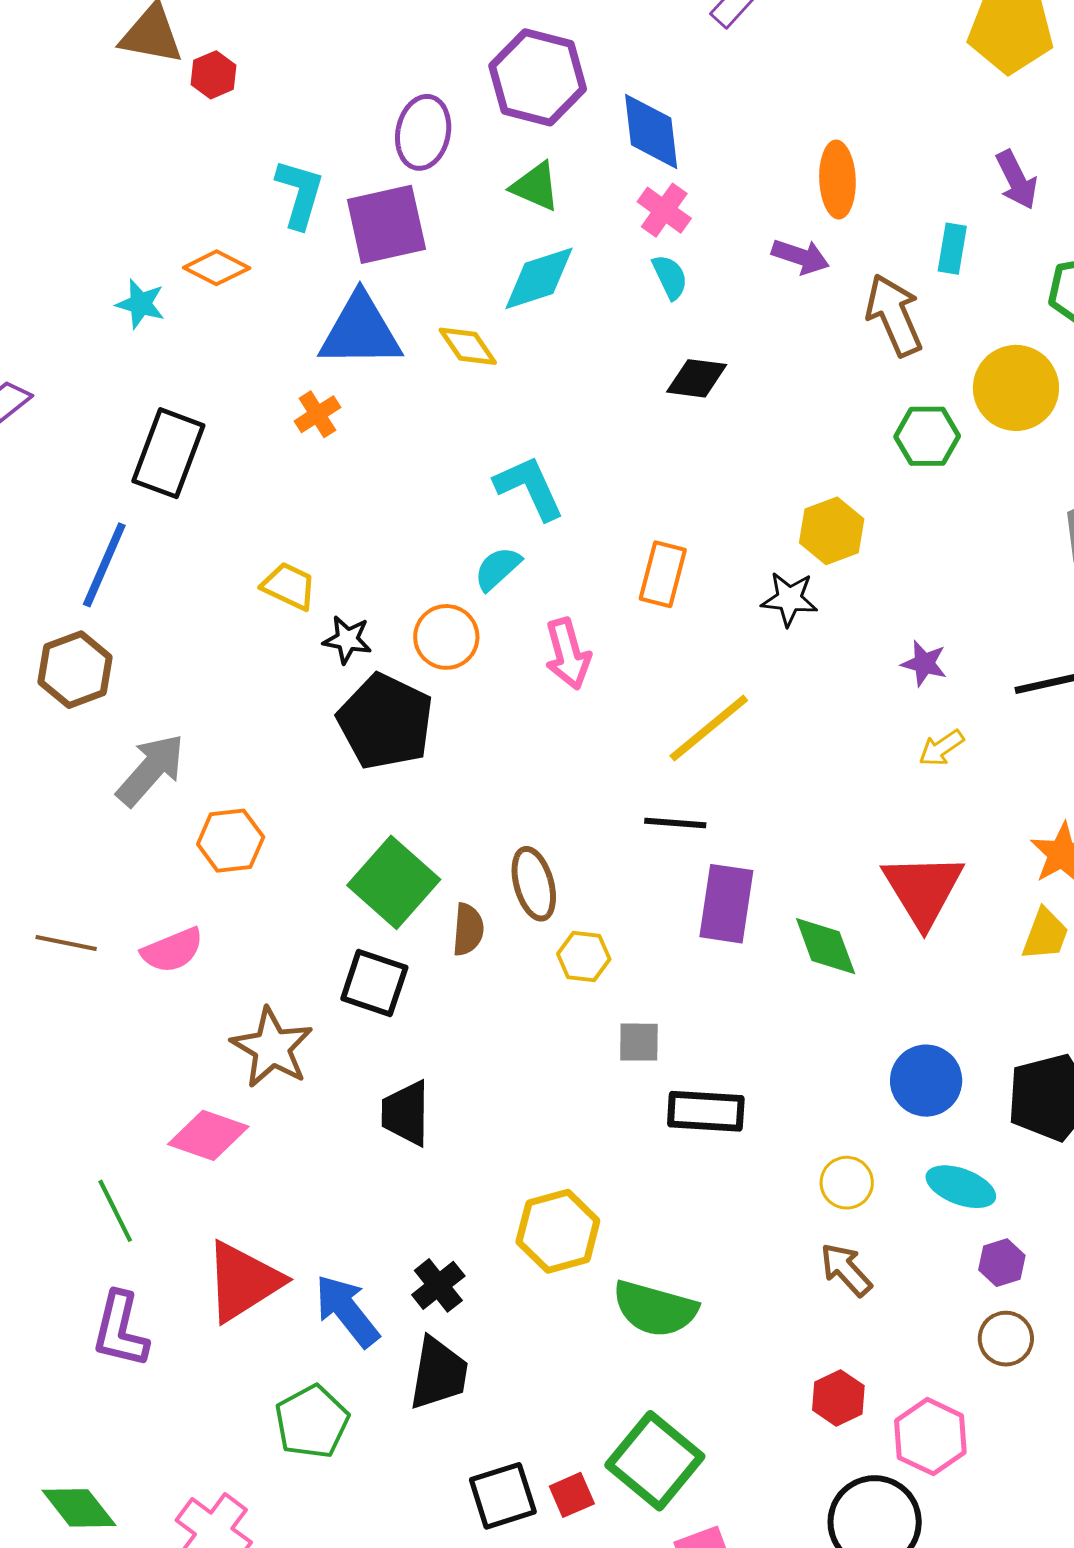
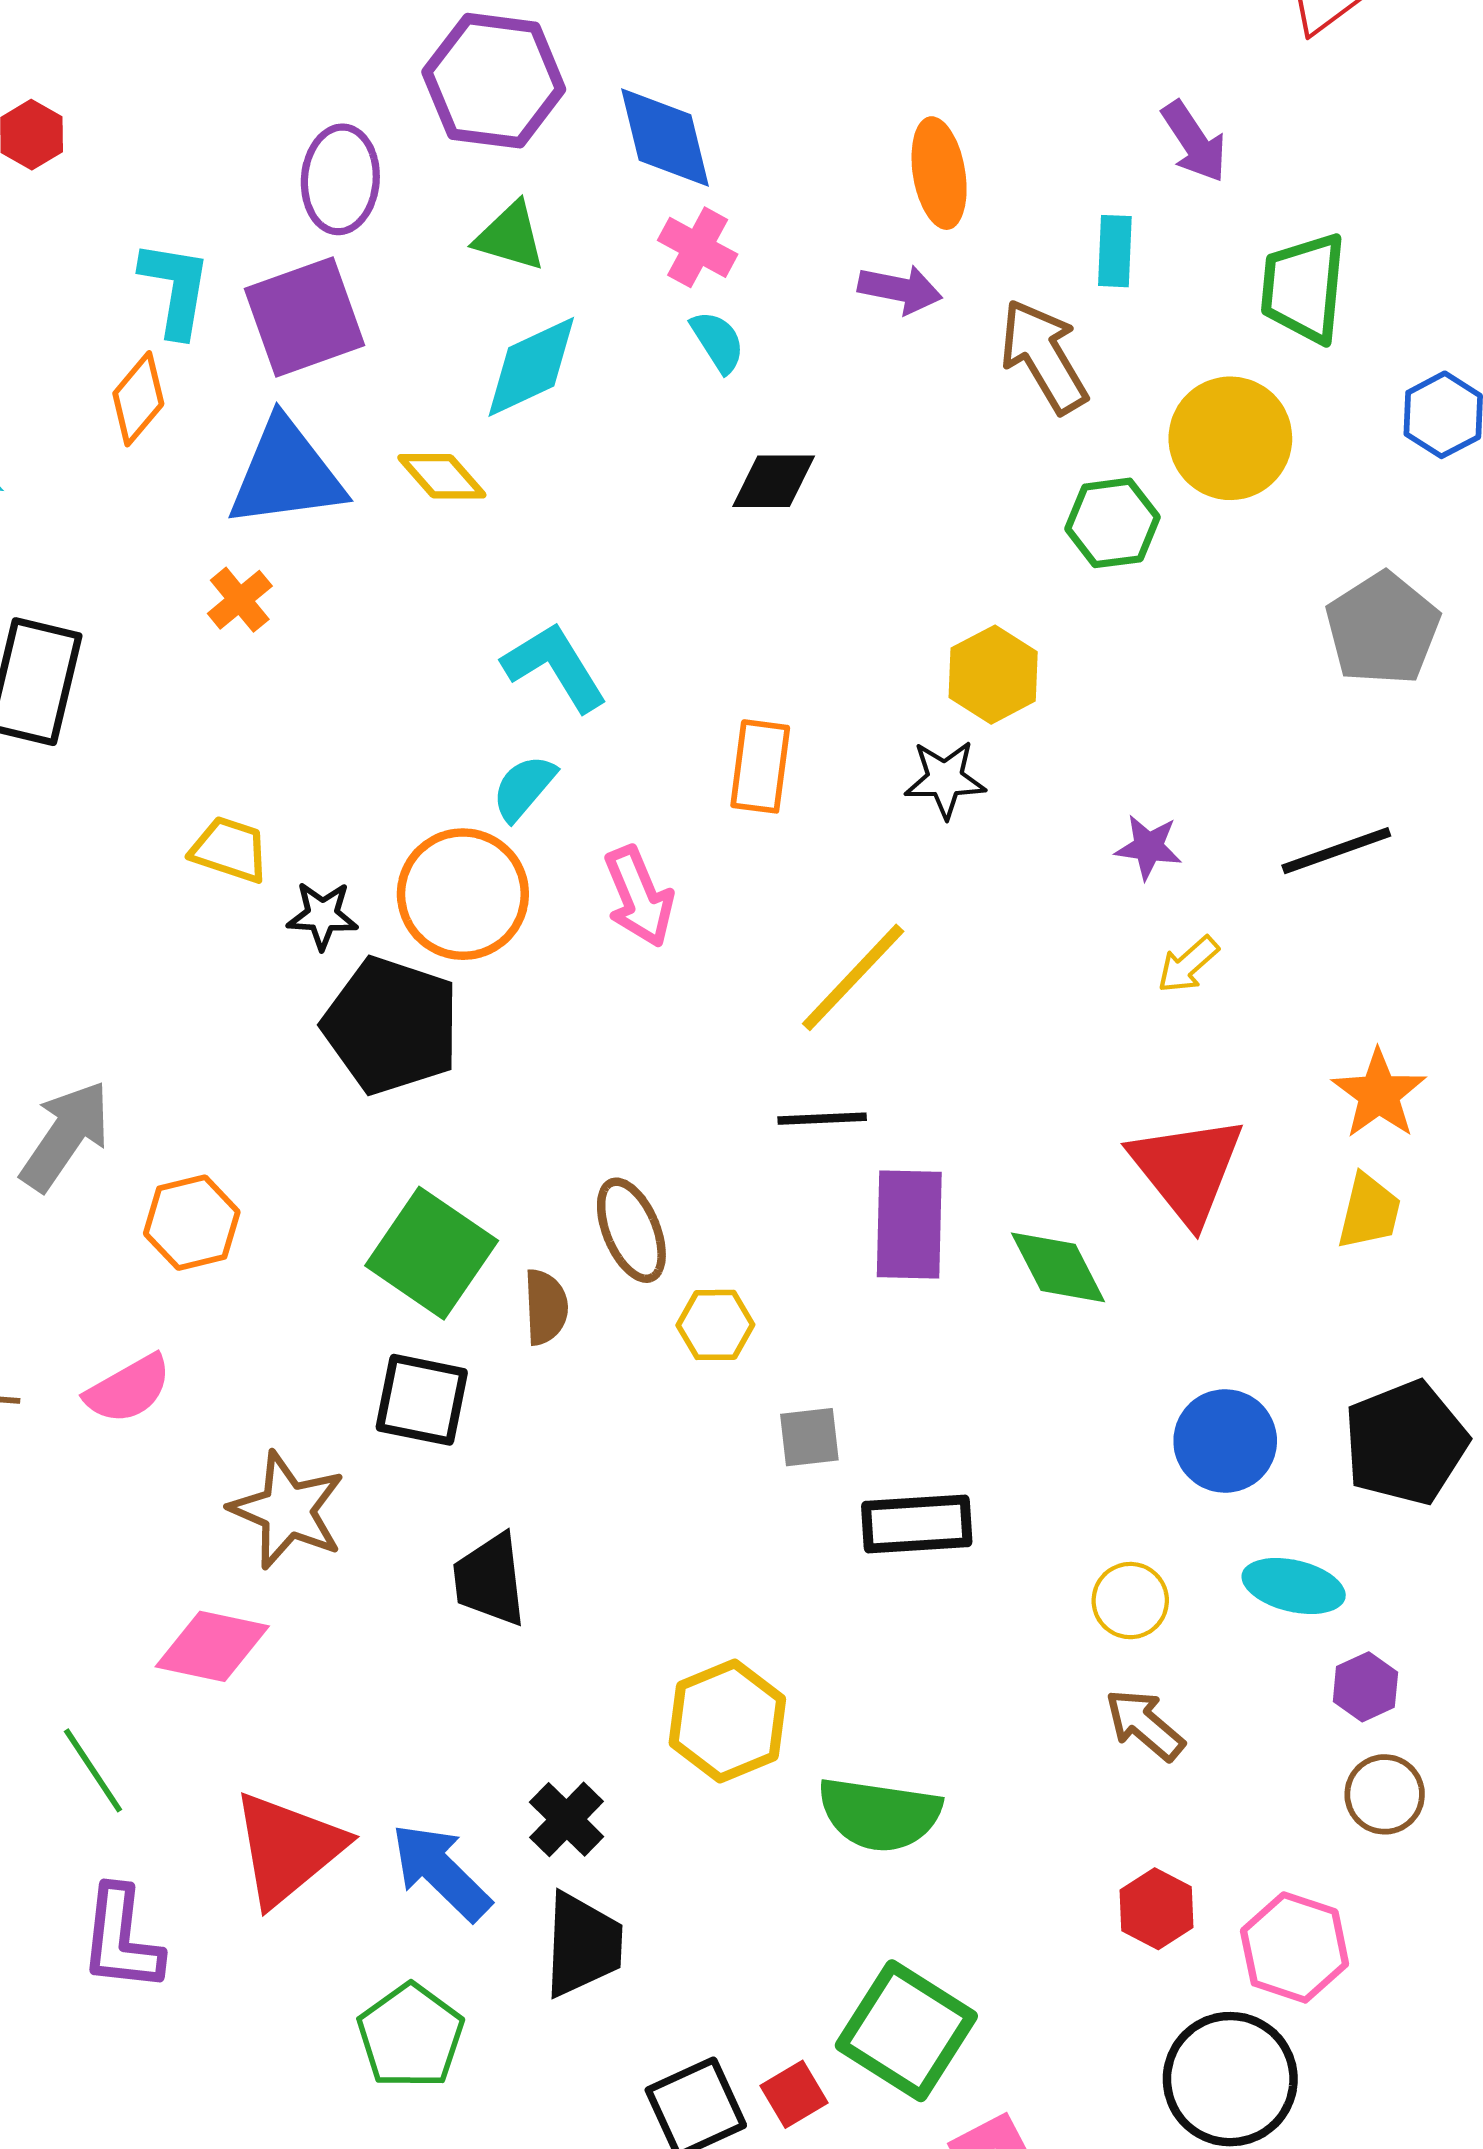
orange diamond: (217, 268) -> (138, 399), moved, turned -70
orange circle: (446, 637) -> (463, 894), size x1.4

